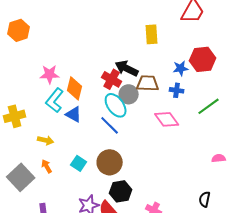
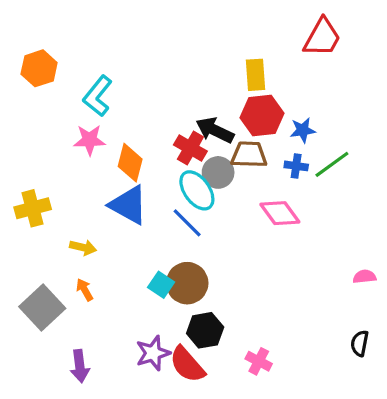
red hexagon: (203, 59) -> (262, 116), moved
cyan L-shape: (55, 100) -> (98, 96), moved
green line: (209, 106) -> (332, 164), moved
blue triangle: (74, 114) -> (129, 205), size x1.5
cyan square: (79, 163) -> (161, 285), moved
black semicircle: (205, 199) -> (360, 343), moved

